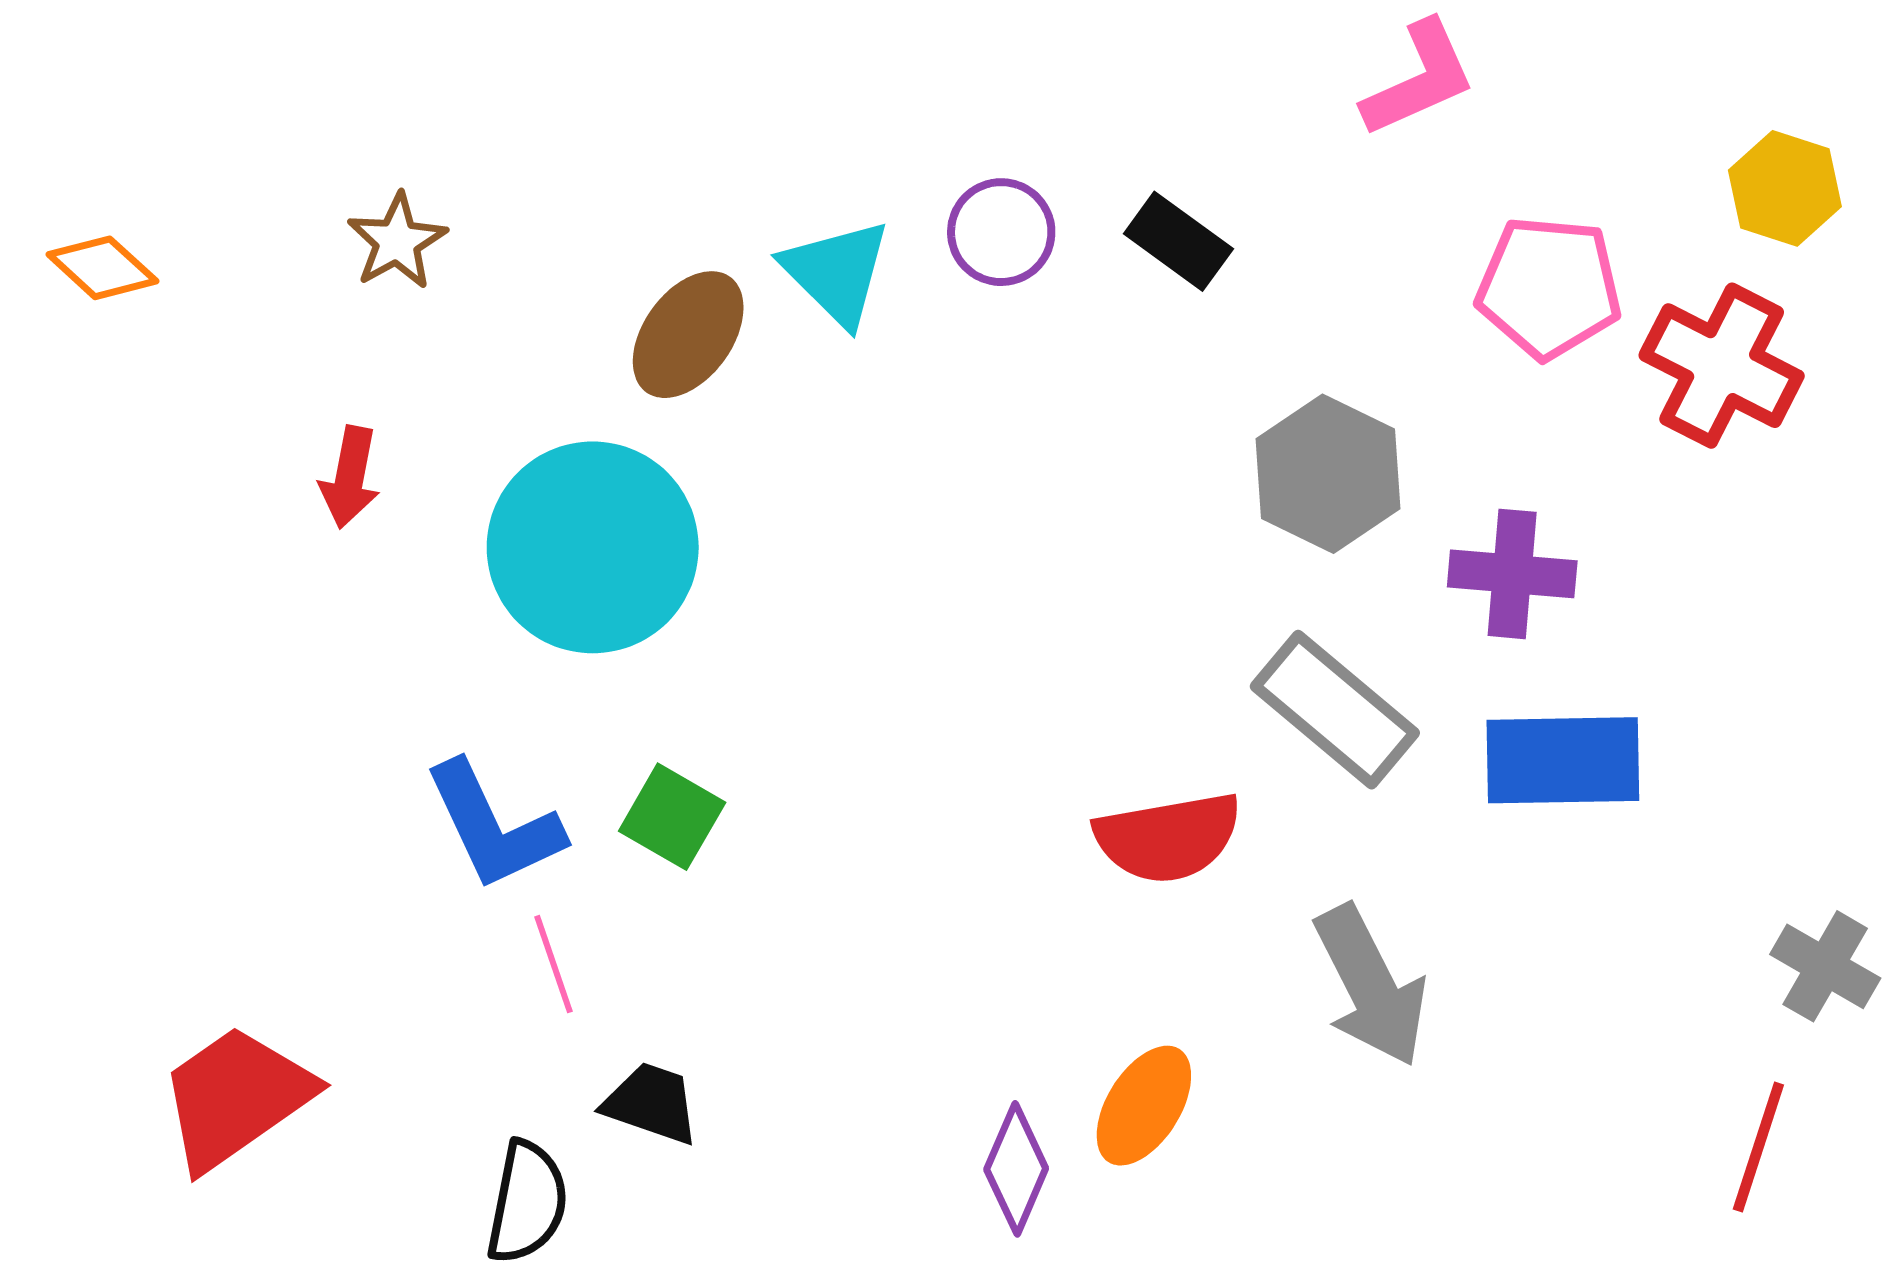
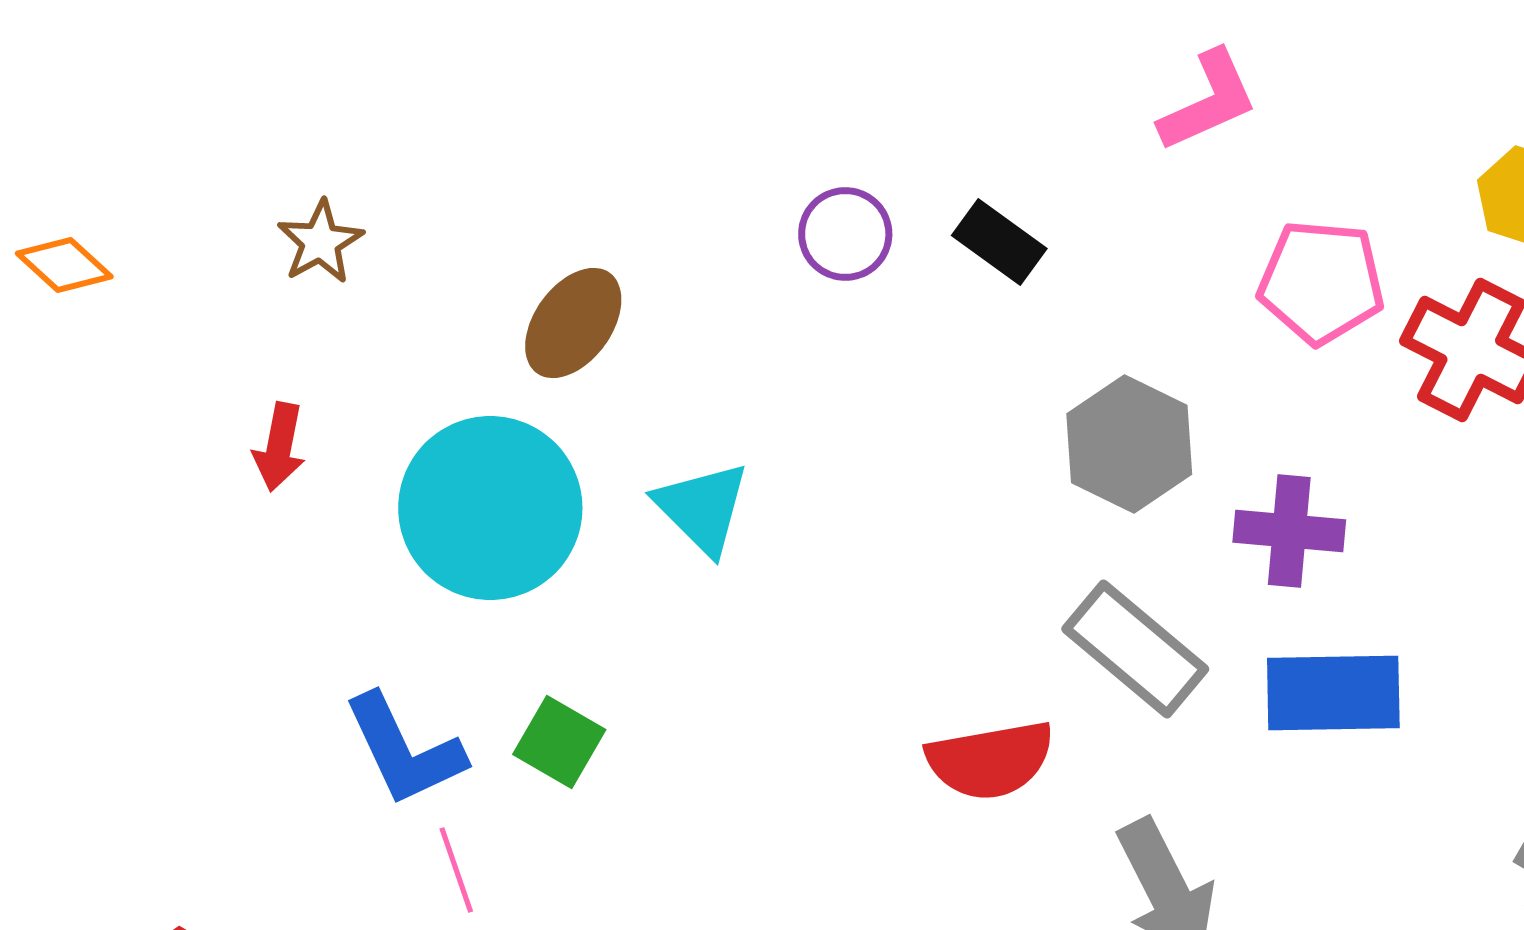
cyan triangle: (837, 272) -> (702, 508), moved

